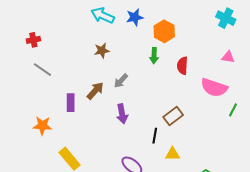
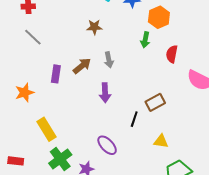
gray arrow: (121, 81) -> (109, 60), turned -63
orange star: (42, 126) -> (25, 93), turned -30
yellow triangle: (172, 154) -> (161, 141), moved

